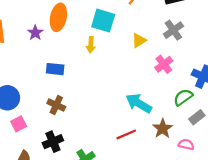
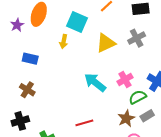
yellow triangle: (139, 40) -> (106, 43), size x1.5
pink cross: (164, 64) -> (125, 79), moved
cyan arrow: (139, 103) -> (95, 82), moved
brown star: (163, 129) -> (126, 118), moved

